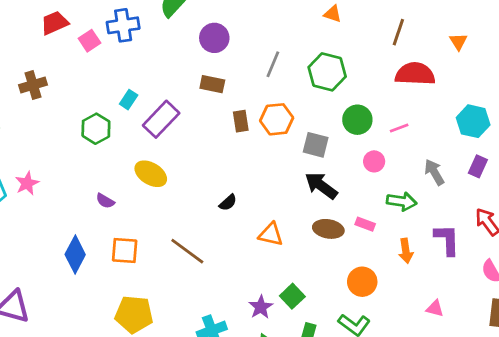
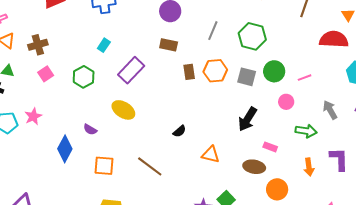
pink square: (90, 41) -> (46, 74), moved
red semicircle: (415, 74) -> (334, 39), moved
cyan rectangle: (129, 100) -> (104, 45), moved
gray square: (316, 145) -> (247, 77), moved
black arrow: (321, 186) -> (247, 119), turned -95
pink rectangle: (365, 224) -> (270, 147), moved
brown ellipse: (328, 229) -> (254, 167), moved
blue diamond: (75, 255) -> (65, 149), moved

